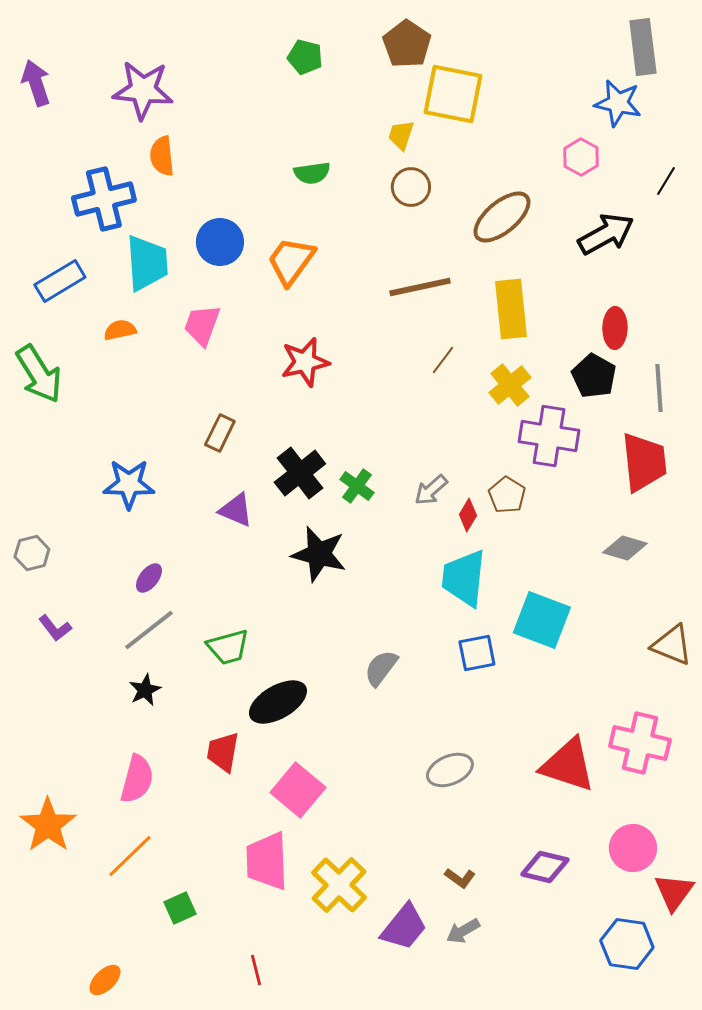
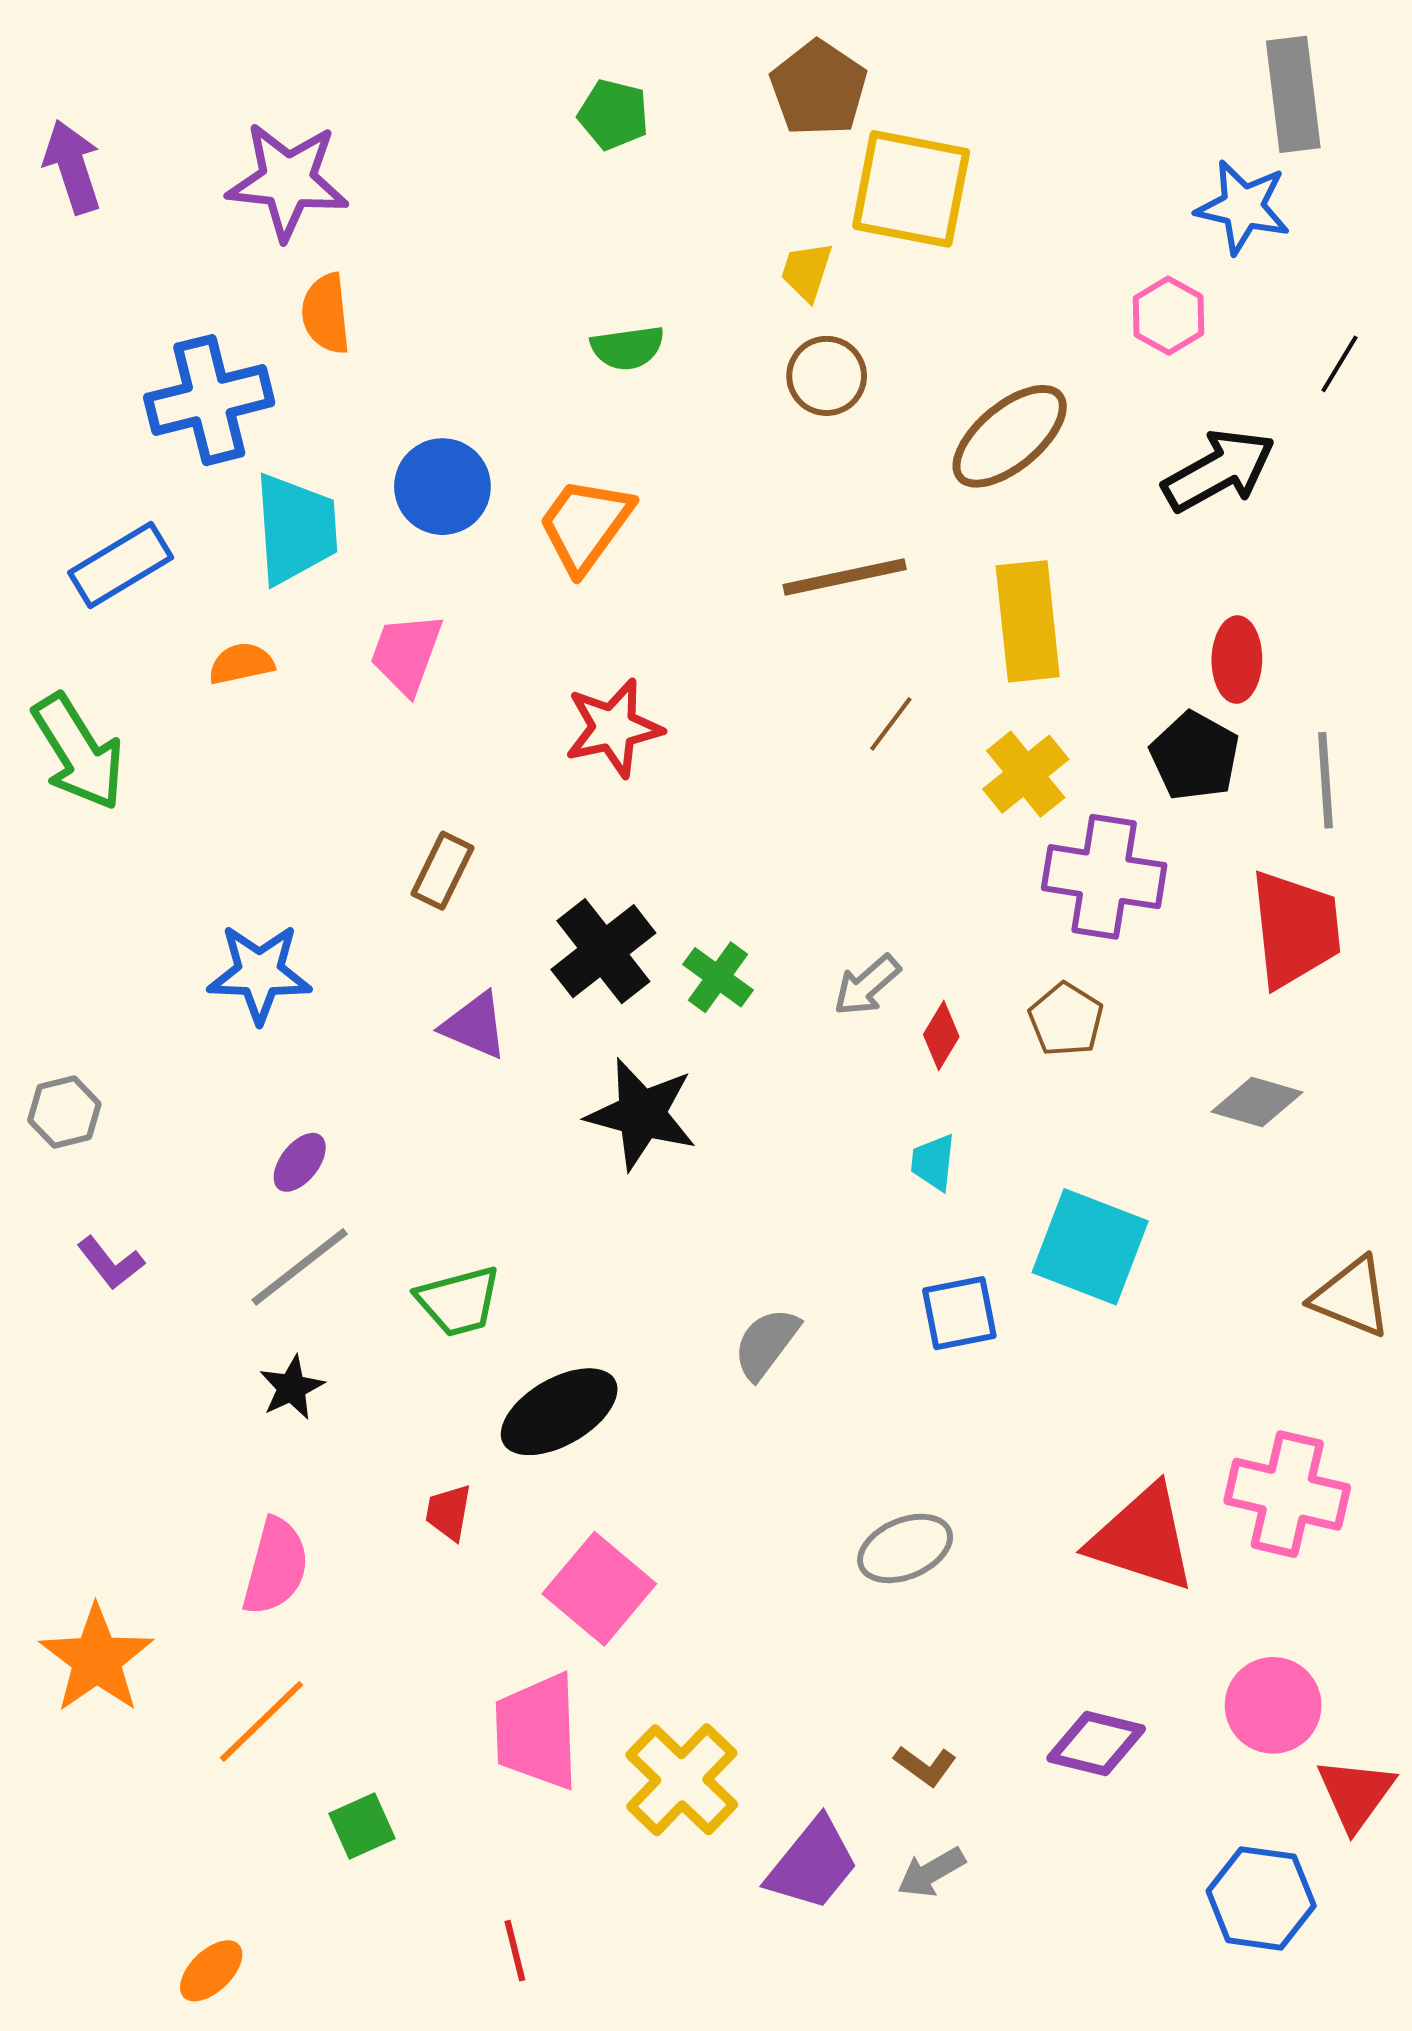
brown pentagon: (507, 495) -> (1066, 1020), moved
cyan trapezoid: (464, 578) -> (933, 1162), size x0.5
red trapezoid: (223, 752) -> (449, 1512), size x0.7

